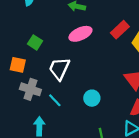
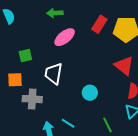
green square: (35, 42) -> (25, 56), turned -32
cyan line: (55, 100) -> (68, 123), moved

